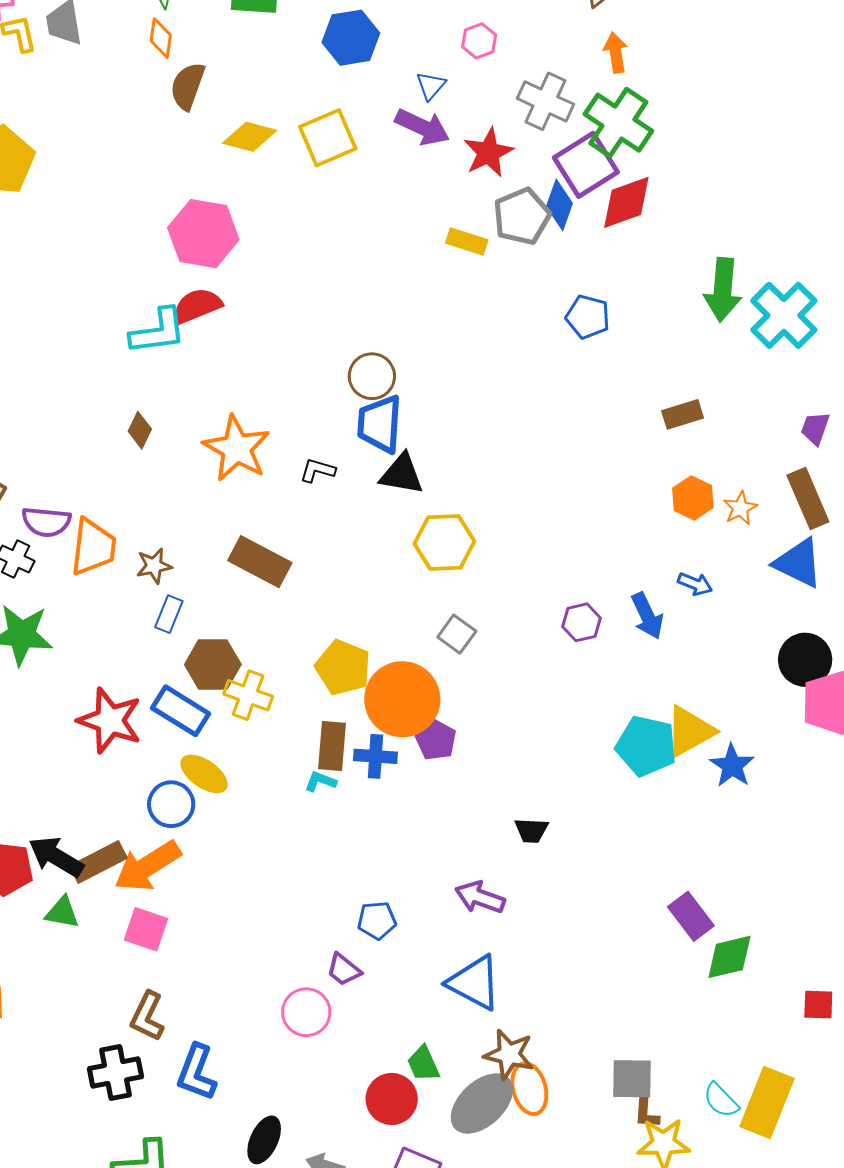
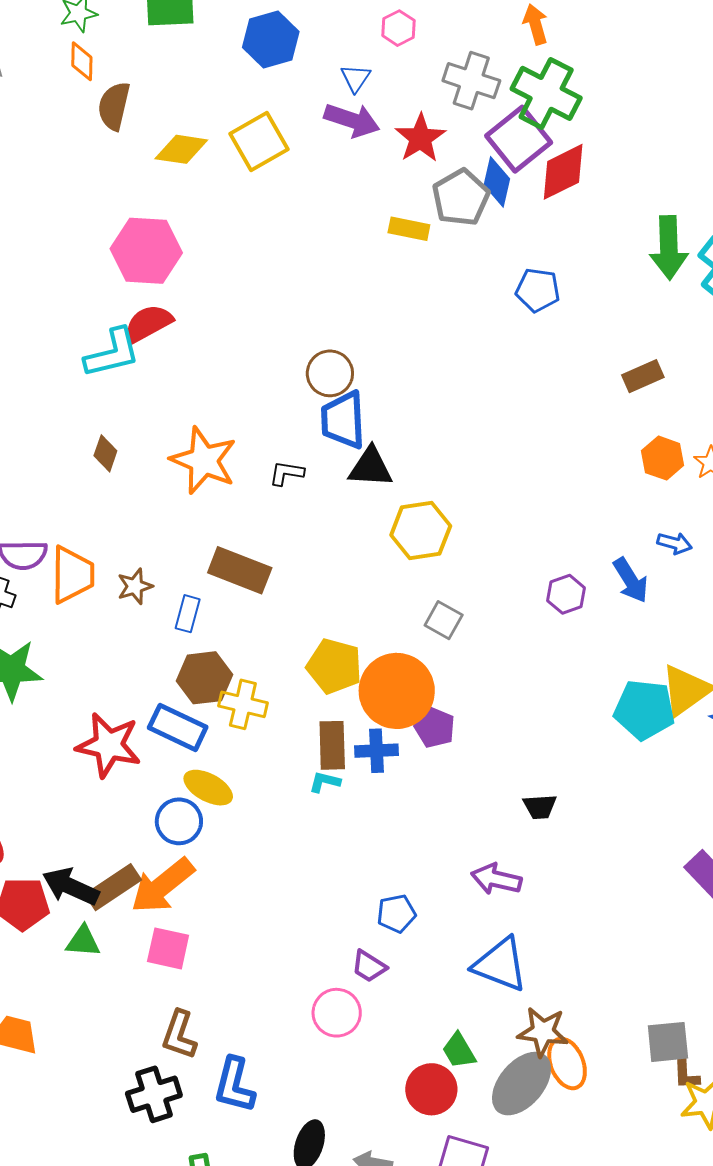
blue rectangle: (169, 614) -> (188, 614), moved

